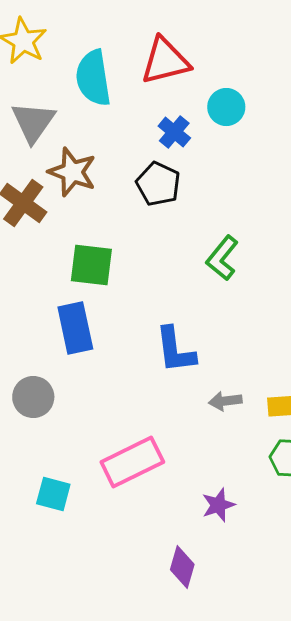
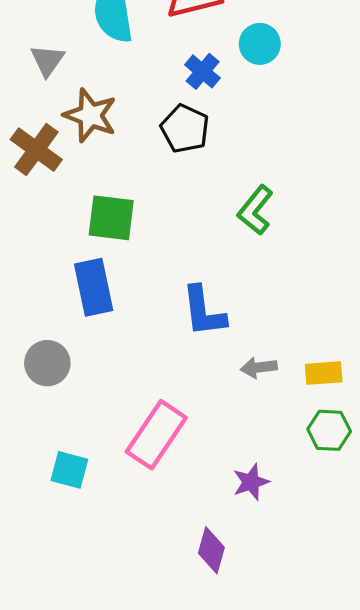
gray triangle: (33, 122) -> (47, 60), size x0.7
pink rectangle: (132, 462) -> (156, 435), turned -30

